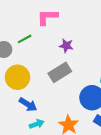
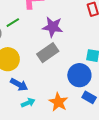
purple star: (66, 46) -> (53, 27), size x1.5

